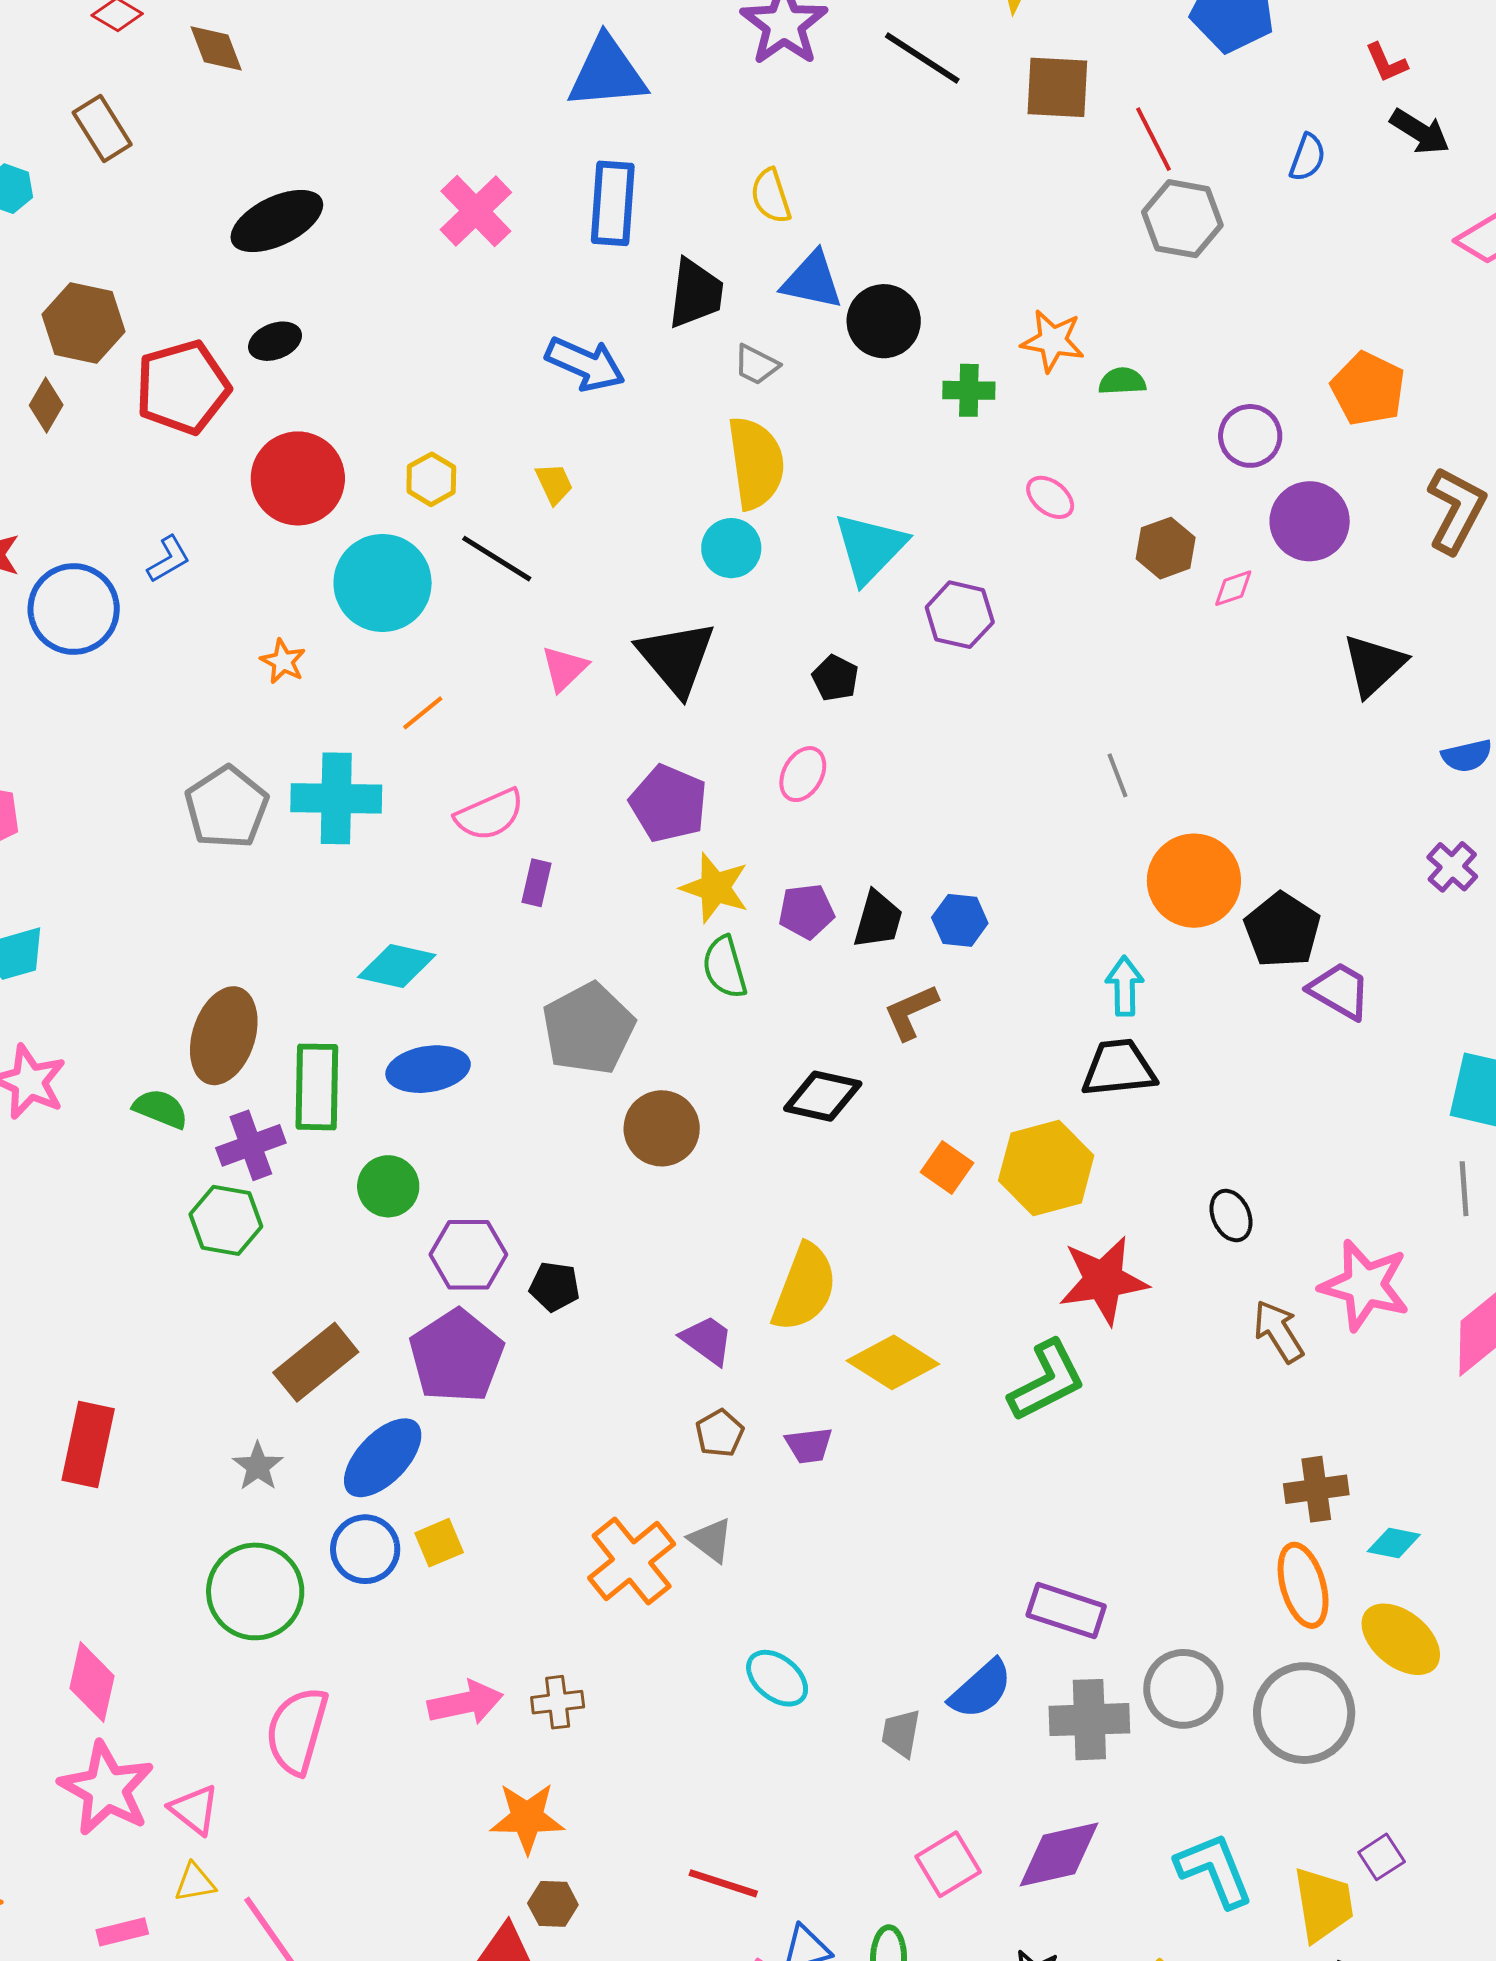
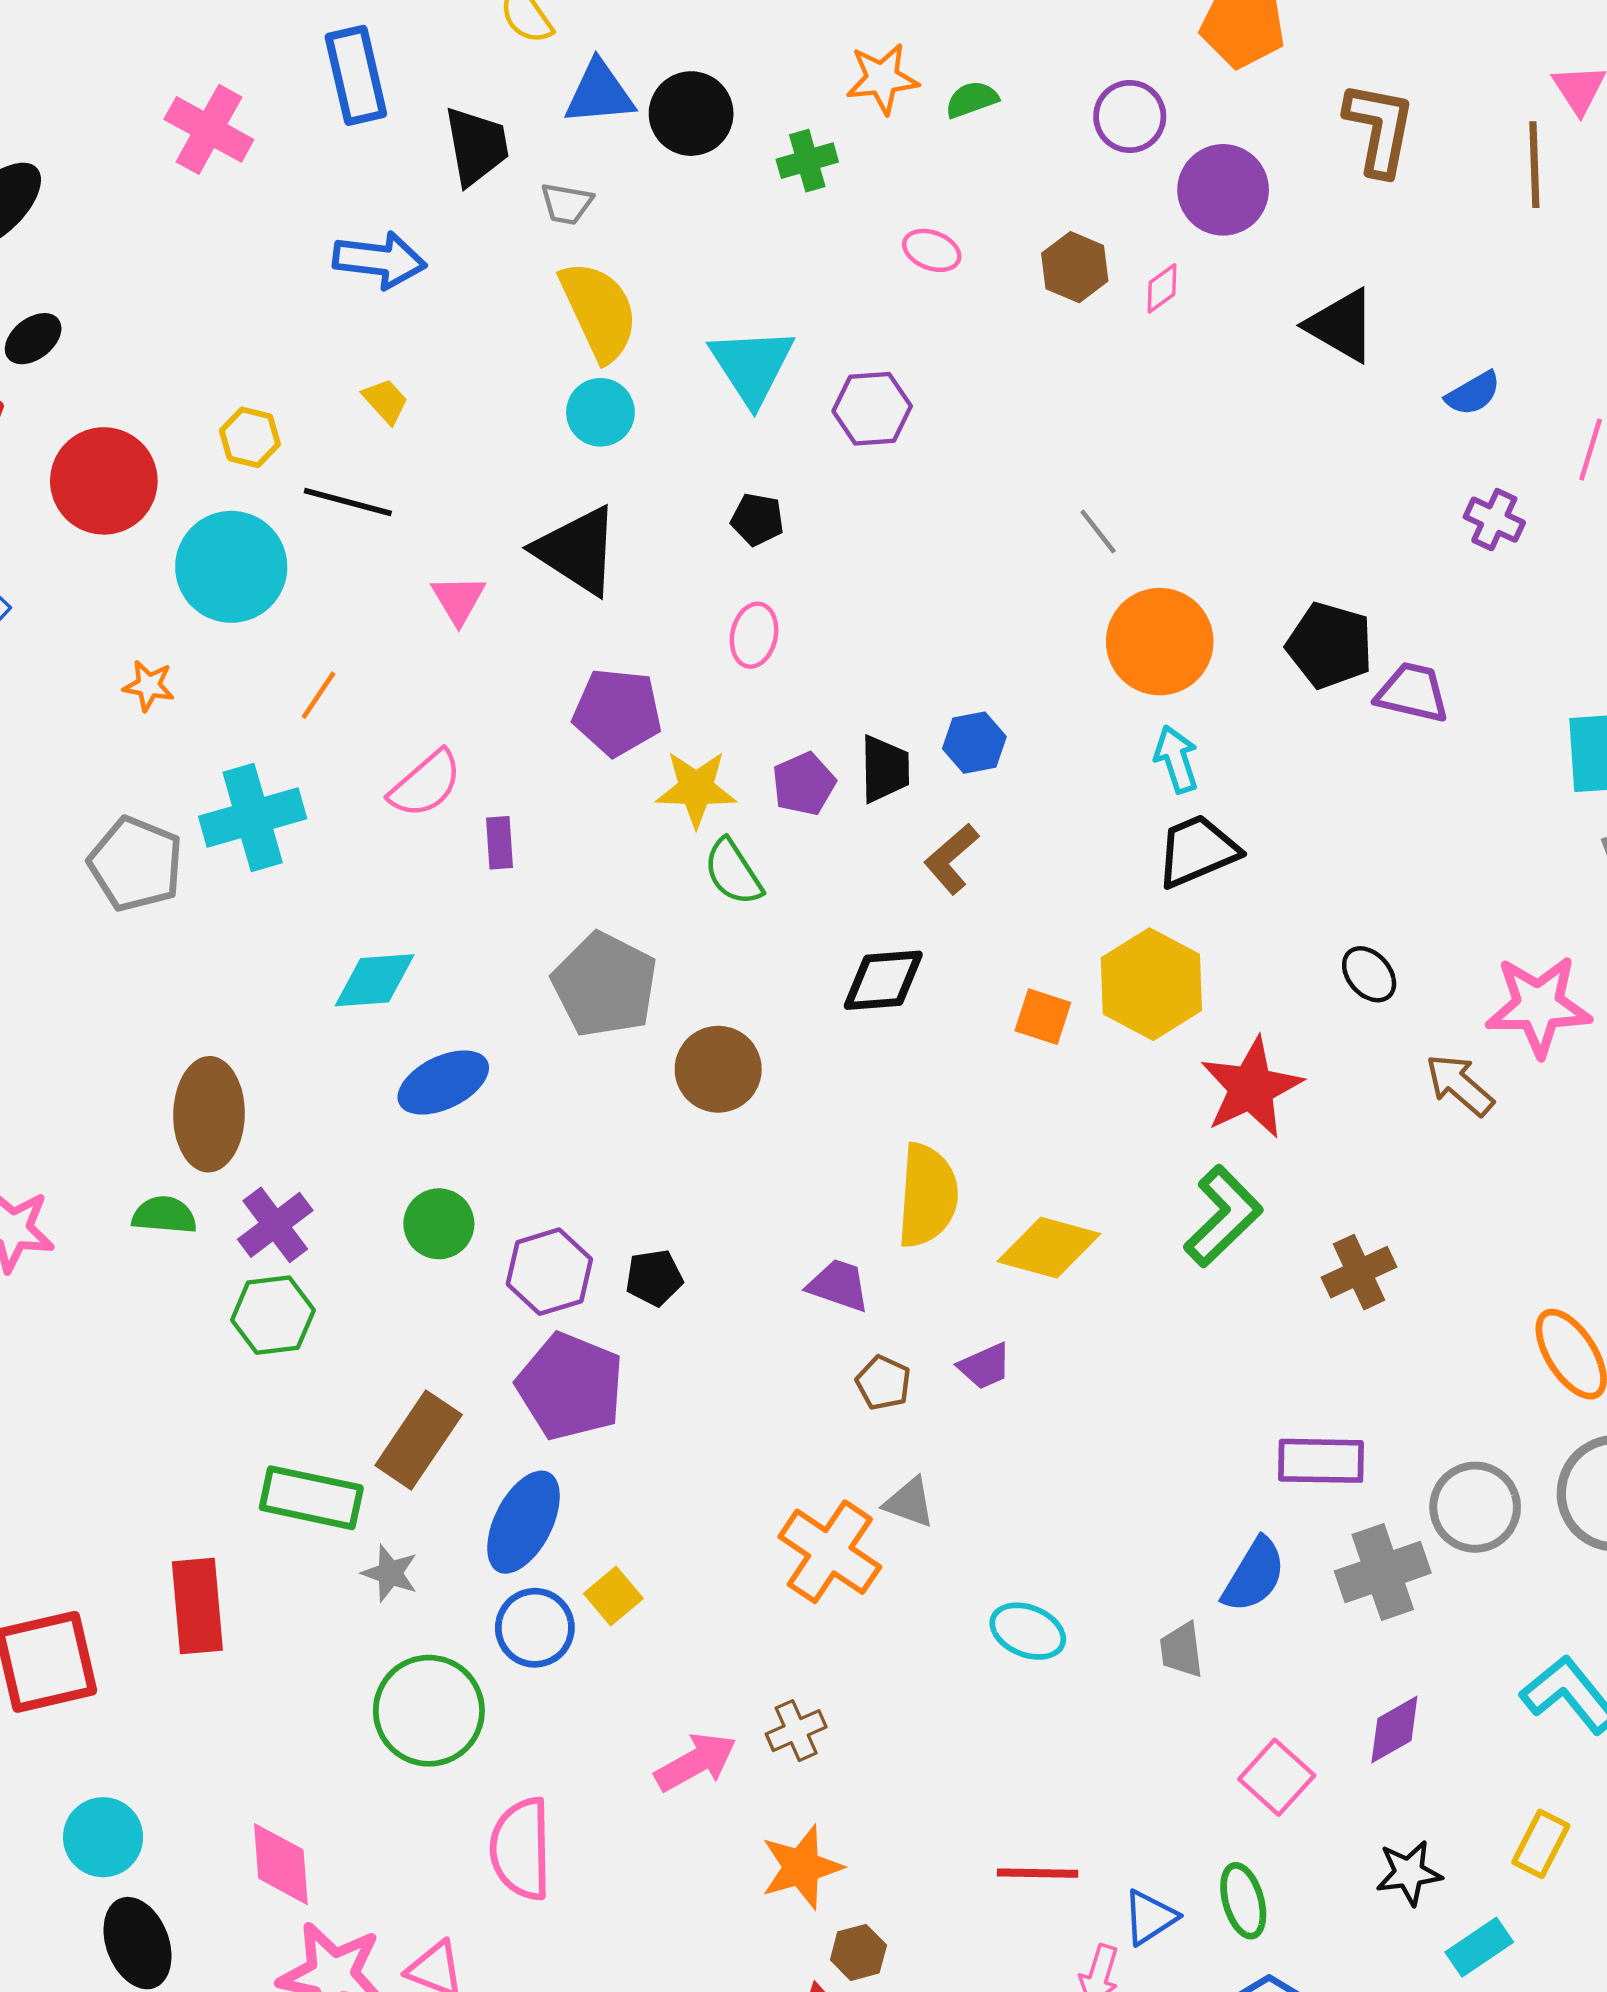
black triangle: (1374, 665) -> (1341, 325), turned -30
orange circle: (1194, 881) -> (1160, 642), moved
green rectangle: (317, 1087) -> (311, 1498), moved, turned -62
brown cross: (1316, 1489) -> (1359, 1272), moved
purple diamond: (1059, 1854) -> (1394, 1730), size x0.7

